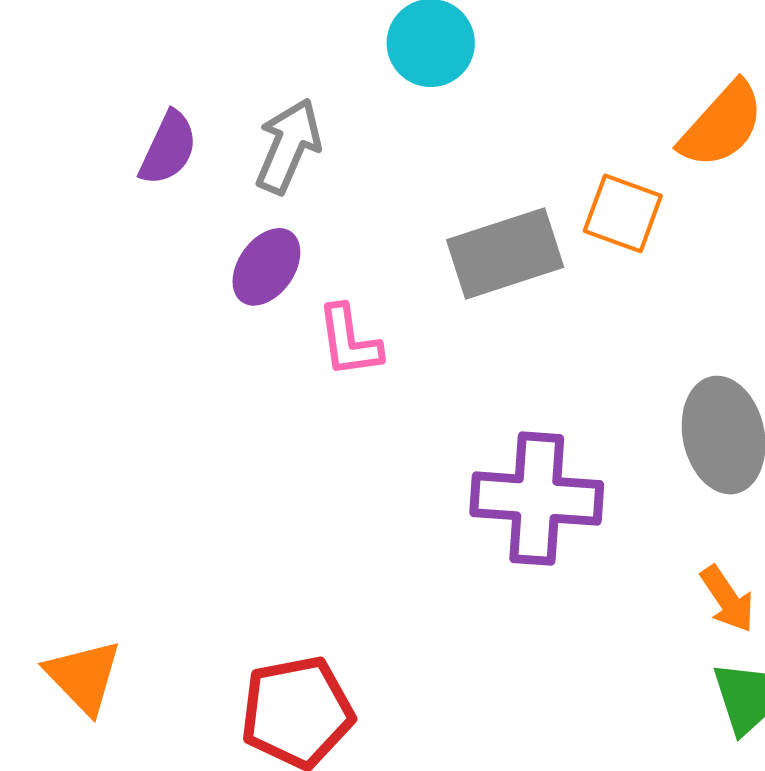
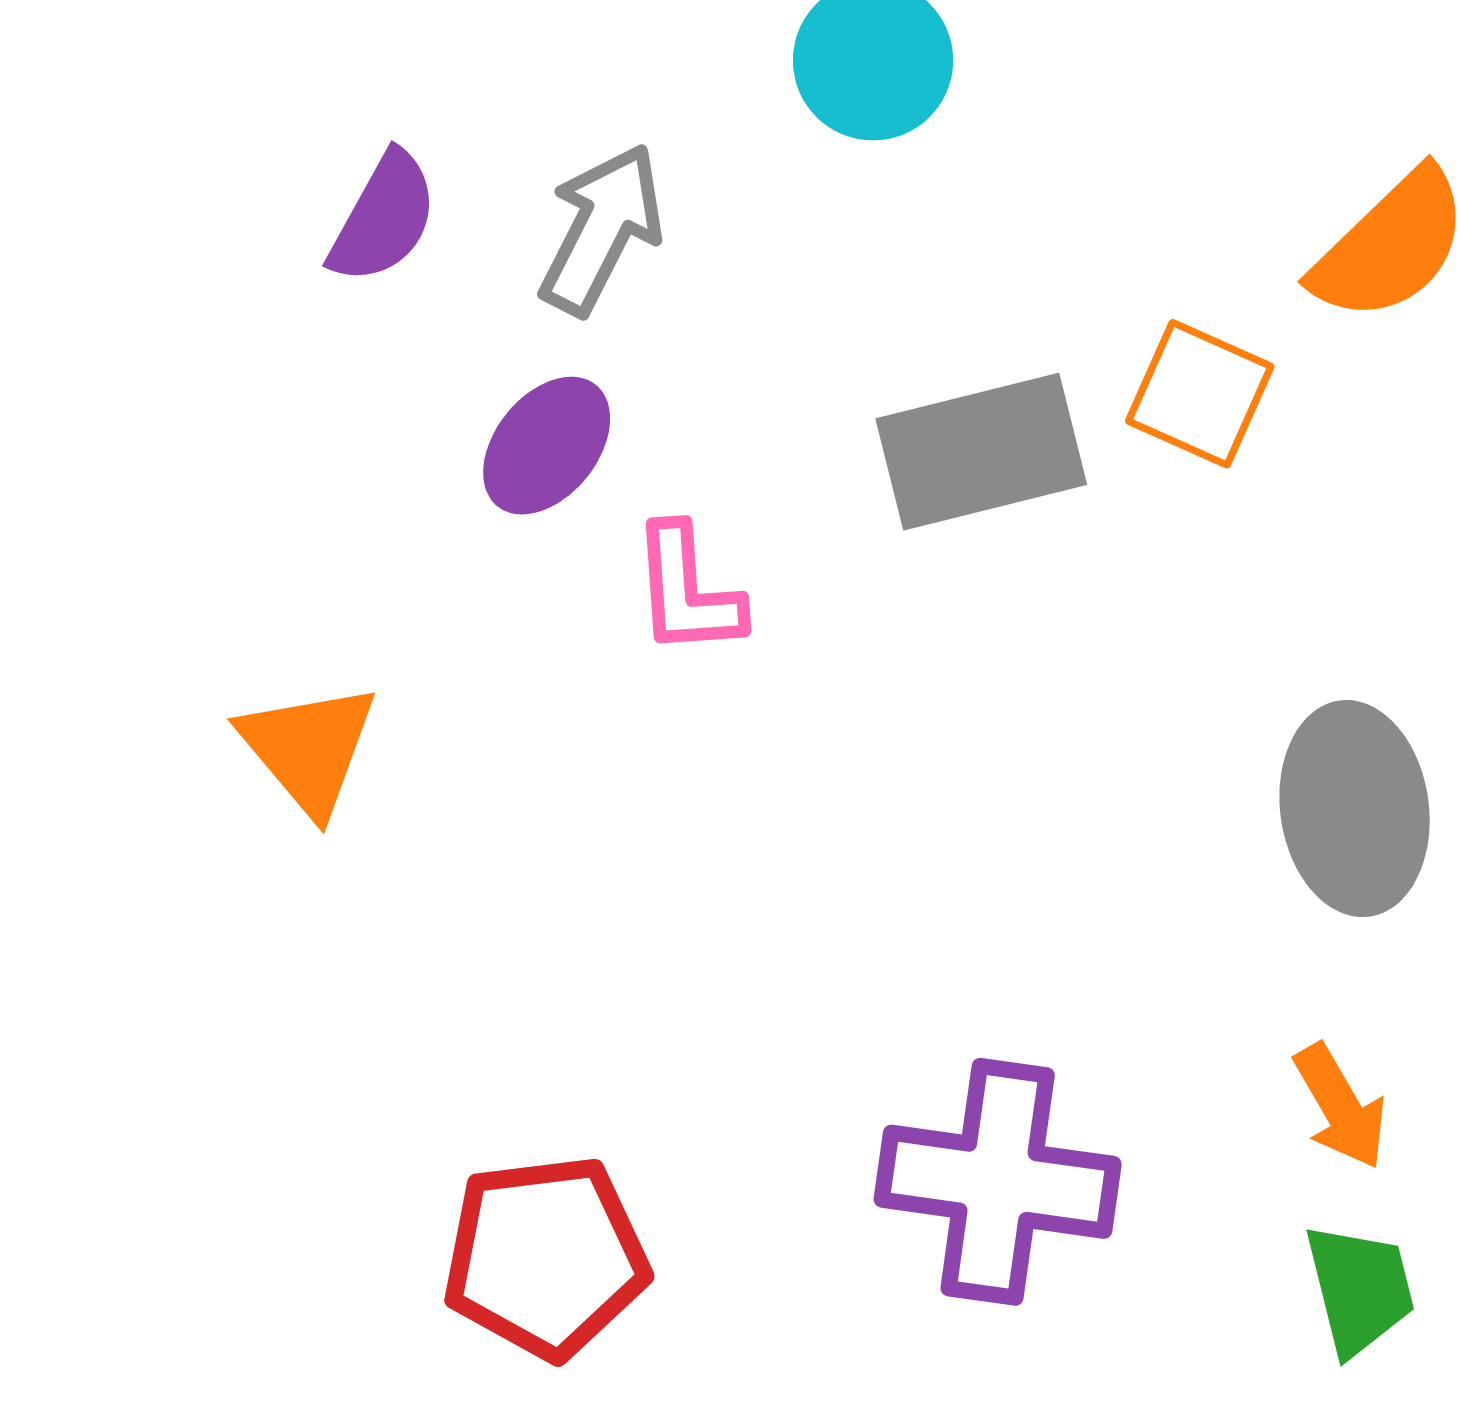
purple cross: (537, 499) -> (998, 1182), moved
orange triangle: (84, 676) -> (309, 748), moved

